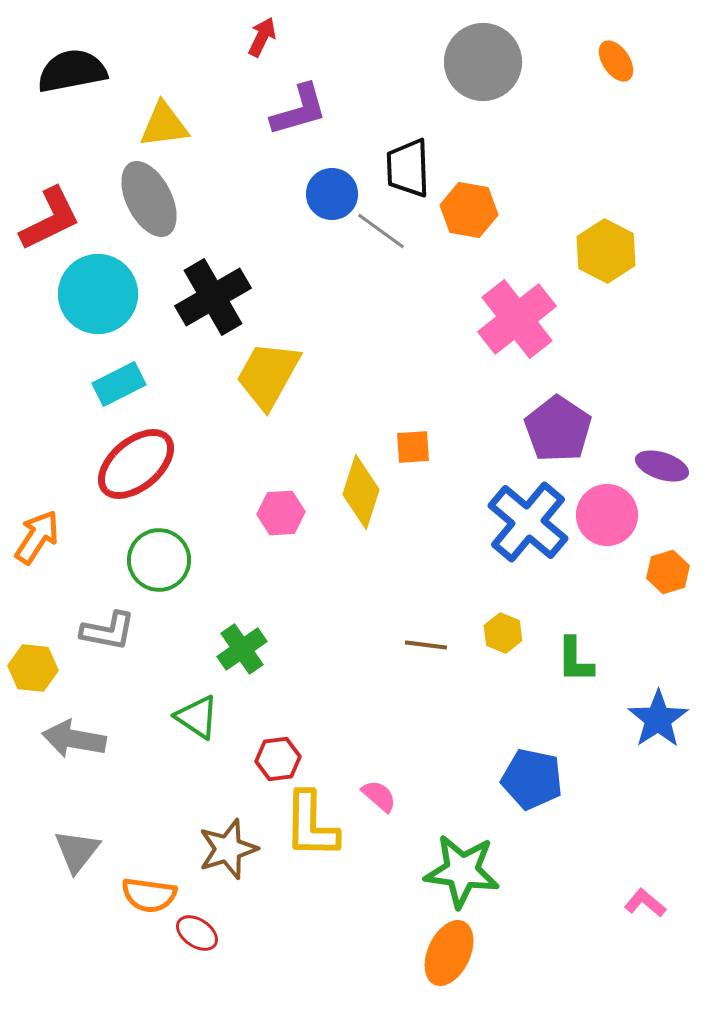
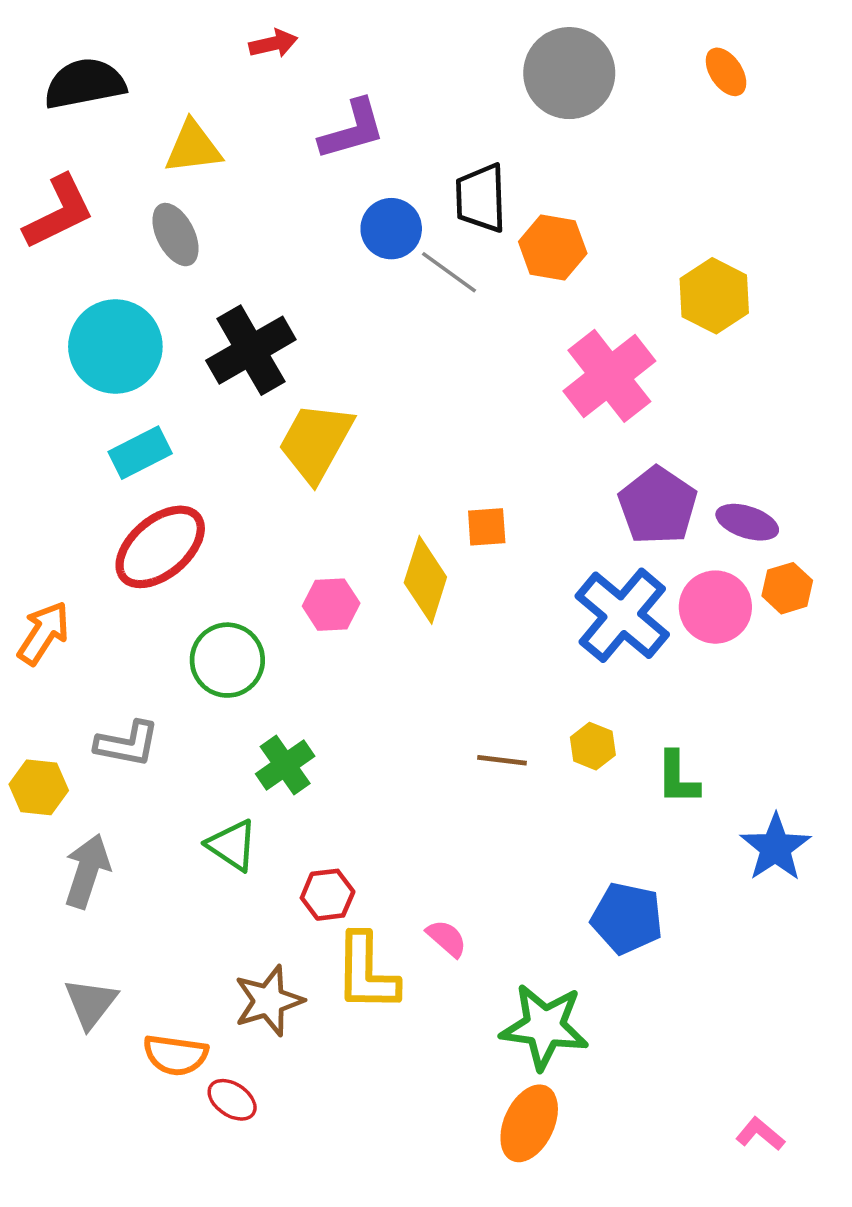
red arrow: (262, 37) -> (273, 44), moved, turned 51
gray ellipse: (149, 199) -> (176, 235), size x0.7
red L-shape: (50, 219) -> (59, 212), moved
purple ellipse: (662, 466) -> (747, 522), moved
green circle: (159, 560) -> (227, 660), moved
orange hexagon: (668, 572) -> (787, 588), moved
gray arrow: (74, 739) -> (87, 871), turned 98
pink L-shape: (645, 903) -> (760, 1134), moved

